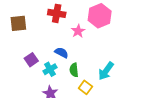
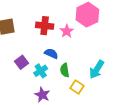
red cross: (57, 13) -> (45, 26), moved

